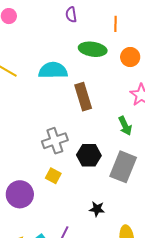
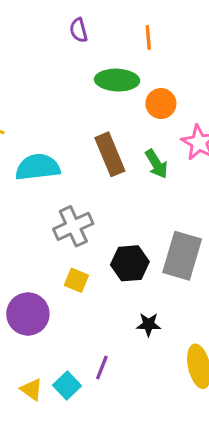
orange circle: (130, 57) -> (161, 104), moved
cyan semicircle: (53, 70) -> (38, 167), moved
green arrow: (125, 126) -> (156, 164), moved
black hexagon: (89, 155) -> (130, 263), moved

